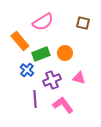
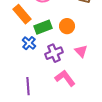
pink triangle: (79, 78) -> (81, 51), turned 32
purple line: (35, 99) -> (28, 86), moved

